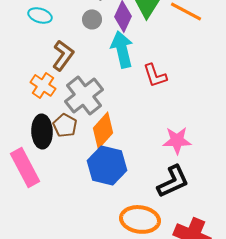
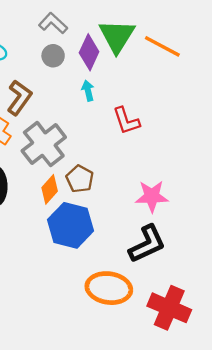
cyan arrow: (122, 49) -> (88, 91), size x0.5
brown pentagon: (65, 125) -> (80, 179), moved
orange diamond: (103, 130) -> (50, 189), moved, size x0.7

